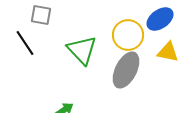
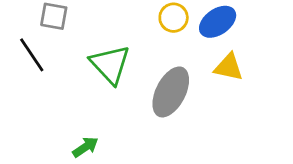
yellow circle: (128, 35) -> (174, 18), moved, size x0.7

